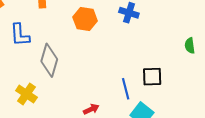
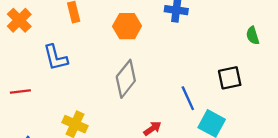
gray diamond: (49, 60) -> (126, 79), moved, turned 32
black square: (152, 77) -> (230, 78), moved

